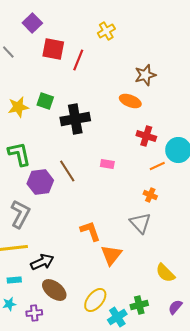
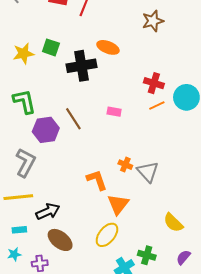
orange ellipse: (130, 101) -> (108, 47), moved
orange line: (157, 166) -> (157, 105), moved
orange cross: (150, 195) -> (125, 165), moved
yellow ellipse: (95, 300) -> (107, 235), moved
green cross: (139, 305) -> (147, 255), turned 30

